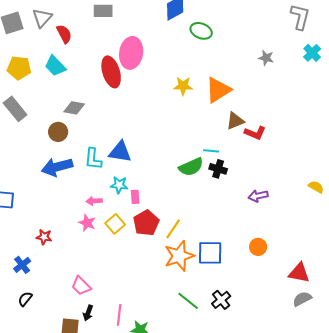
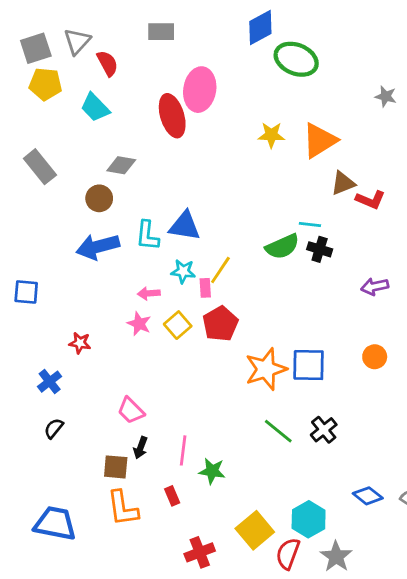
green ellipse: (201, 31) -> (296, 59), size x1.4
yellow pentagon: (19, 68) -> (45, 84), moved
yellow line: (173, 229) -> (220, 270), moved

